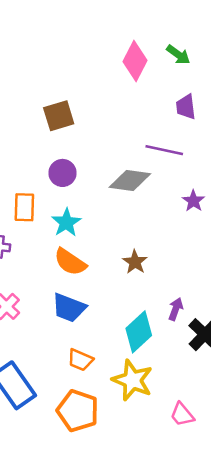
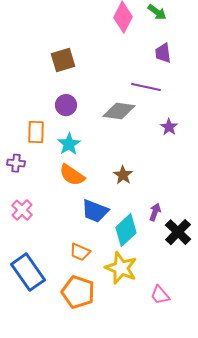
blue trapezoid: (69, 308) -> (95, 211), moved

